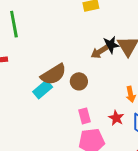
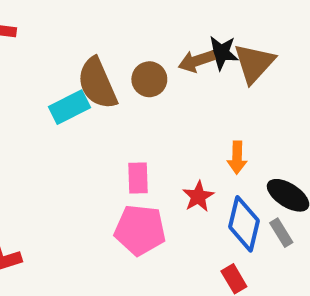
brown semicircle: (53, 74) -> (97, 83), turned 84
brown circle: (79, 81) -> (149, 79), moved

